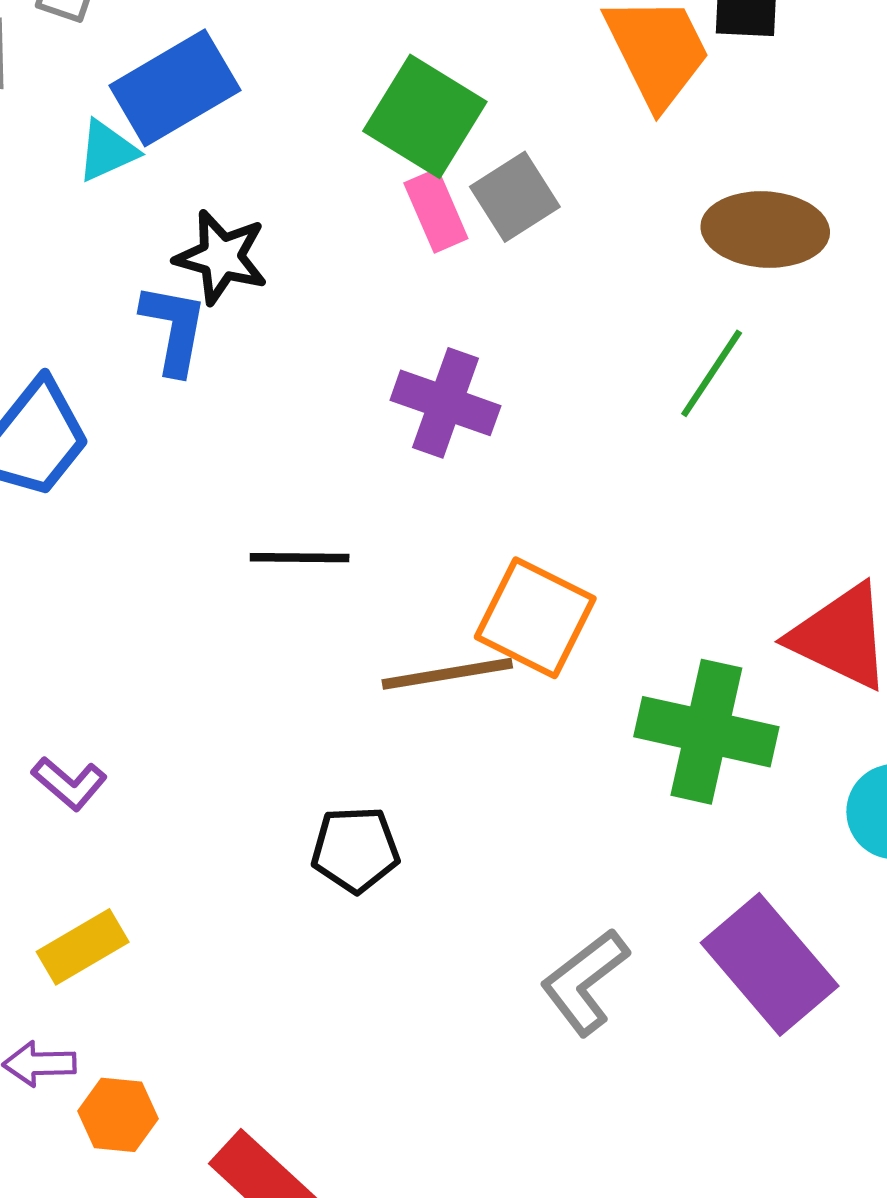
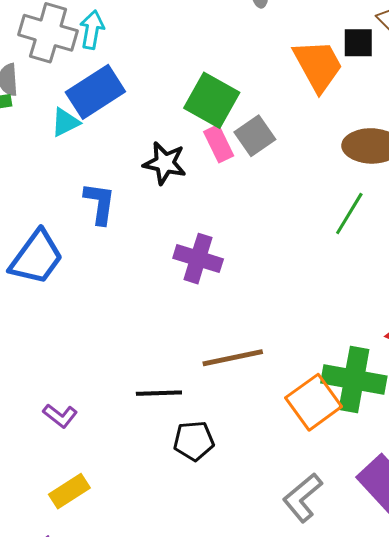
black star: (221, 257) -> (165, 163), moved
purple cross: (445, 403) -> (198, 259), moved
black line: (300, 558) -> (159, 393), moved
orange square: (535, 618) -> (314, 402), moved, turned 30

